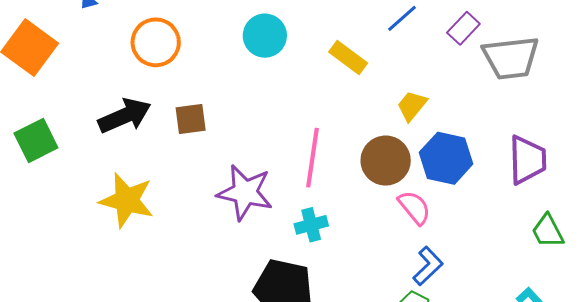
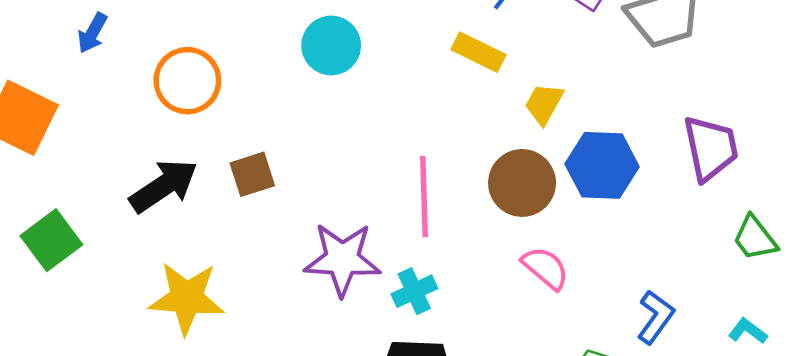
yellow rectangle: (348, 58) -> (478, 52), moved
pink semicircle: (414, 207) -> (545, 268), moved
cyan cross: (311, 225) -> (414, 291), moved
blue L-shape: (428, 266) -> (656, 317), moved

